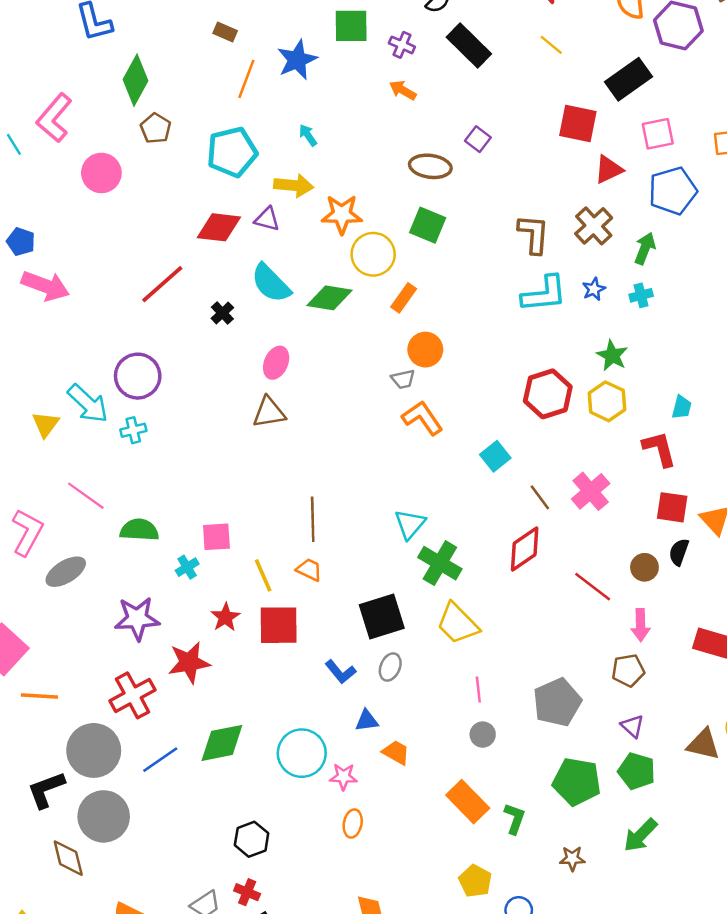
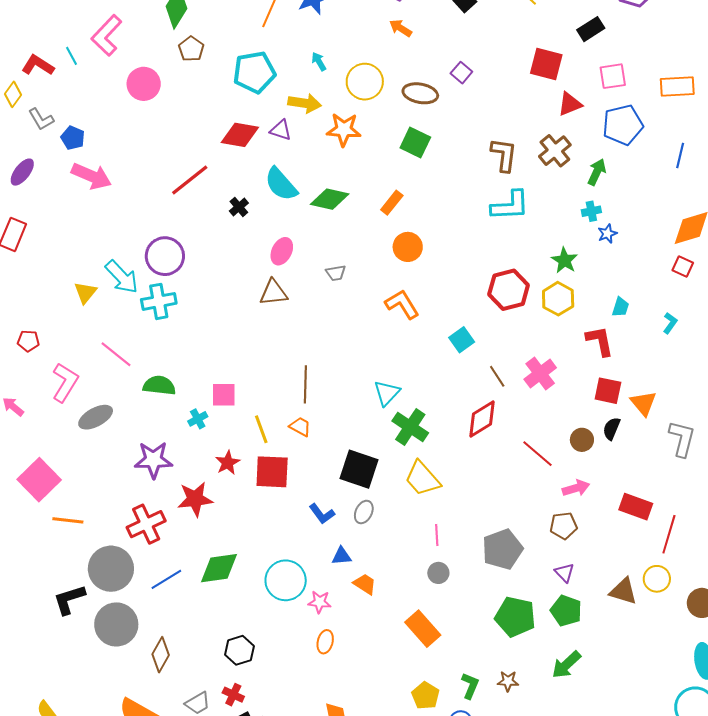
black rectangle: (629, 79) -> (591, 29), size x0.7
yellow circle: (373, 254) -> (365, 82), moved
blue star: (594, 289) -> (607, 234), moved
gray trapezoid: (403, 379) -> (336, 273), moved
cyan cross: (133, 430) -> (159, 301), size x1.6
black square: (382, 616) -> (359, 469), turned 33
pink arrow: (641, 625) -> (576, 488), turned -108
green L-shape: (515, 819) -> (470, 686), moved
brown diamond: (68, 858) -> (161, 655), moved, turned 40

